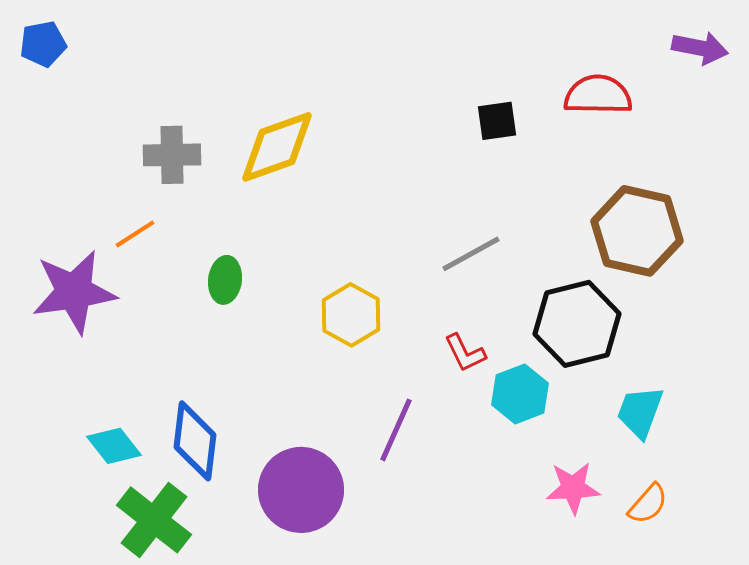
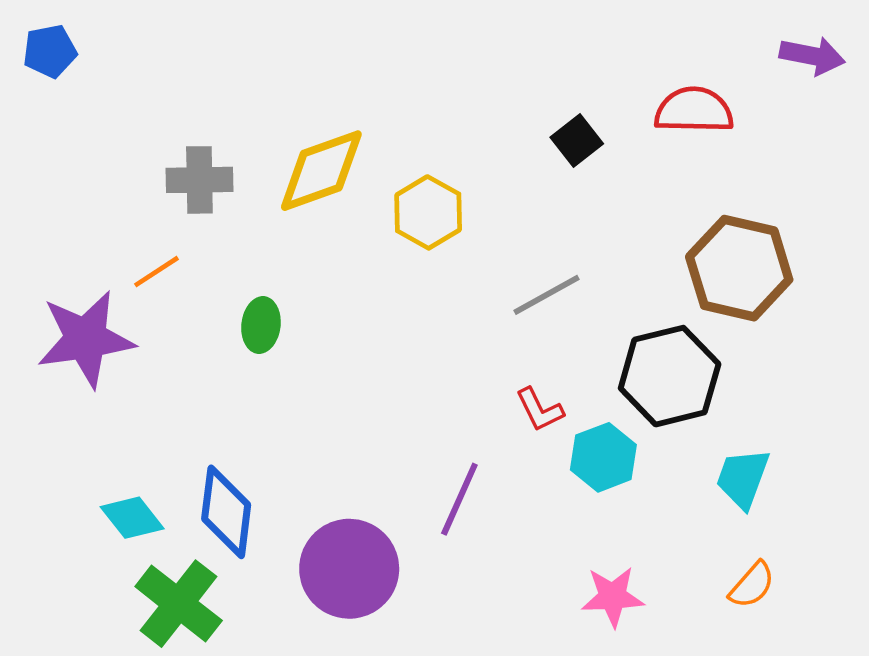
black square: (497, 121) -> (577, 140), turned -30
yellow hexagon: (351, 315) -> (428, 212), moved
pink star: (573, 488) -> (613, 597), moved

